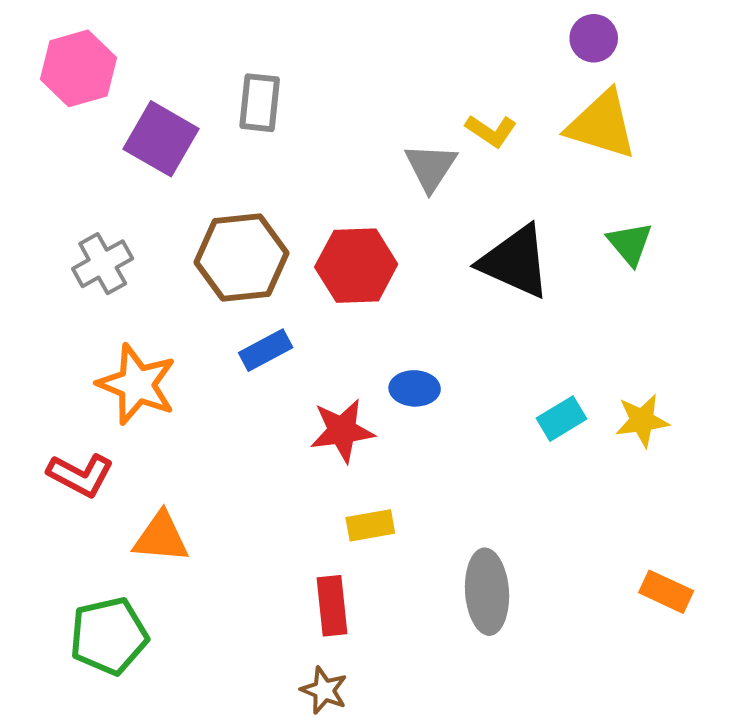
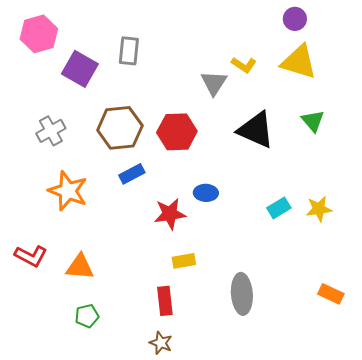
red L-shape: (80, 475) -> (31, 256), moved
green pentagon: (109, 636) -> (87, 316), moved, size x0.6

